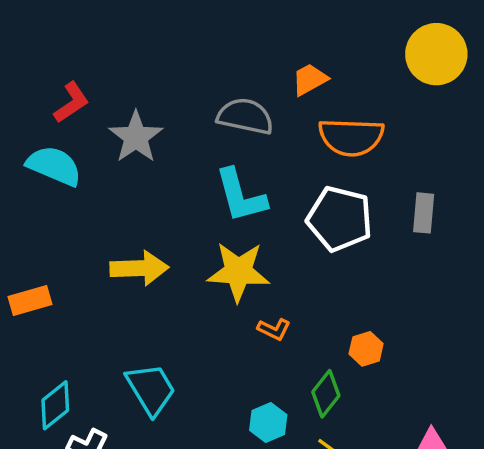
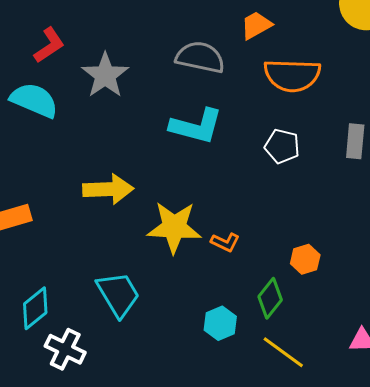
cyan L-shape: (241, 196) -> (196, 126), turned -60
white pentagon: (340, 219) -> (282, 146), size x0.6
yellow star: (238, 272) -> (174, 227), moved

